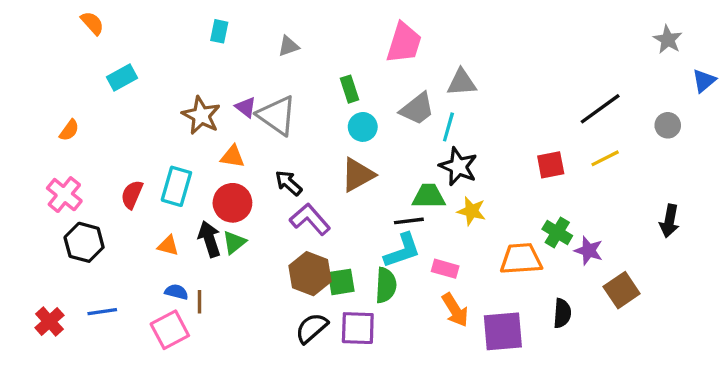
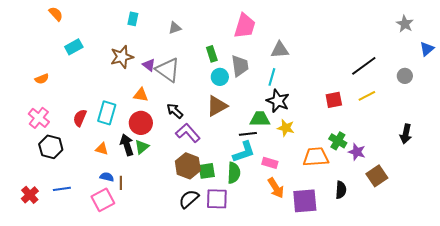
gray trapezoid: (417, 109) -> (240, 66), moved, turned -60
brown star: (201, 115) -> (122, 57), moved, turned 30
orange semicircle: (69, 130) -> (42, 79), turned 32

